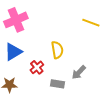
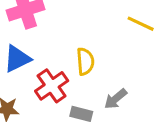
red cross: (37, 67) -> (52, 86), size x1.5

